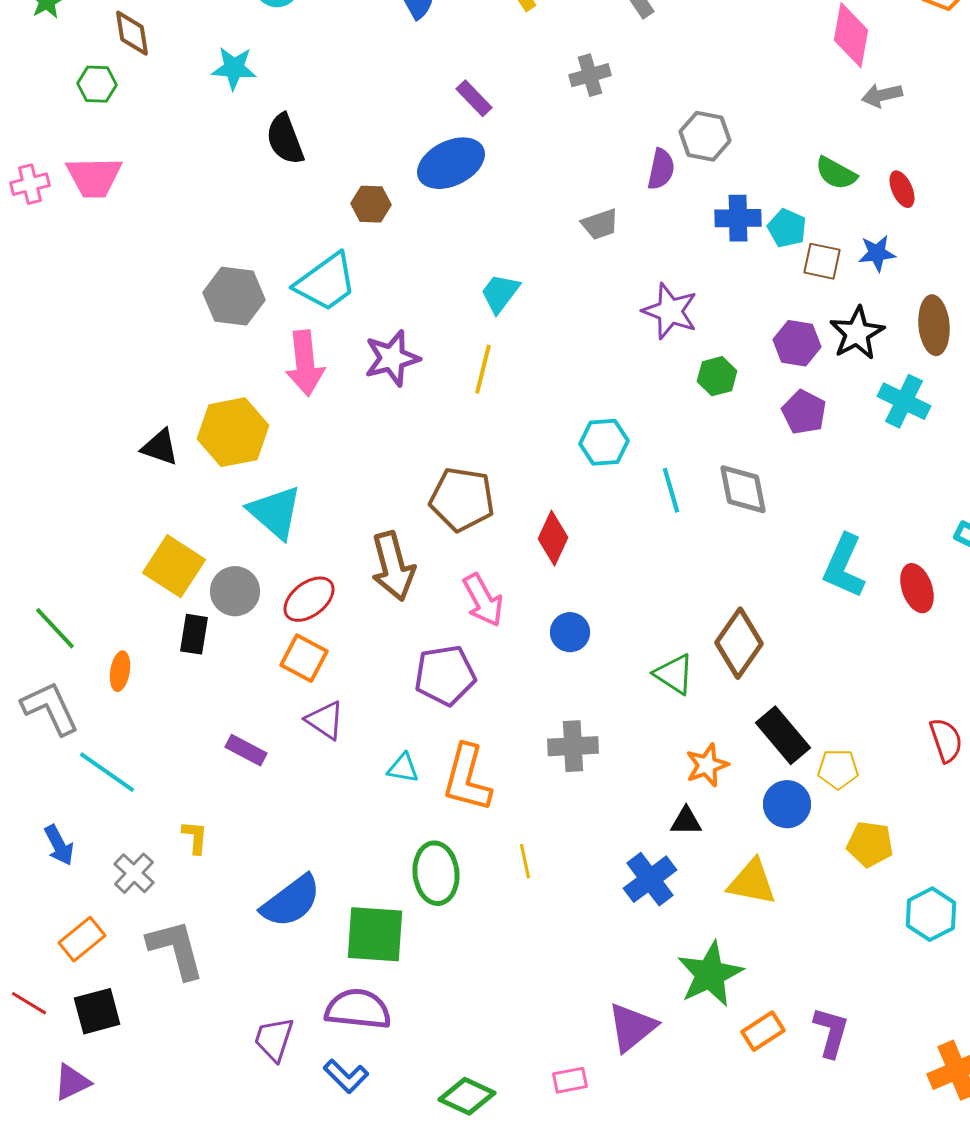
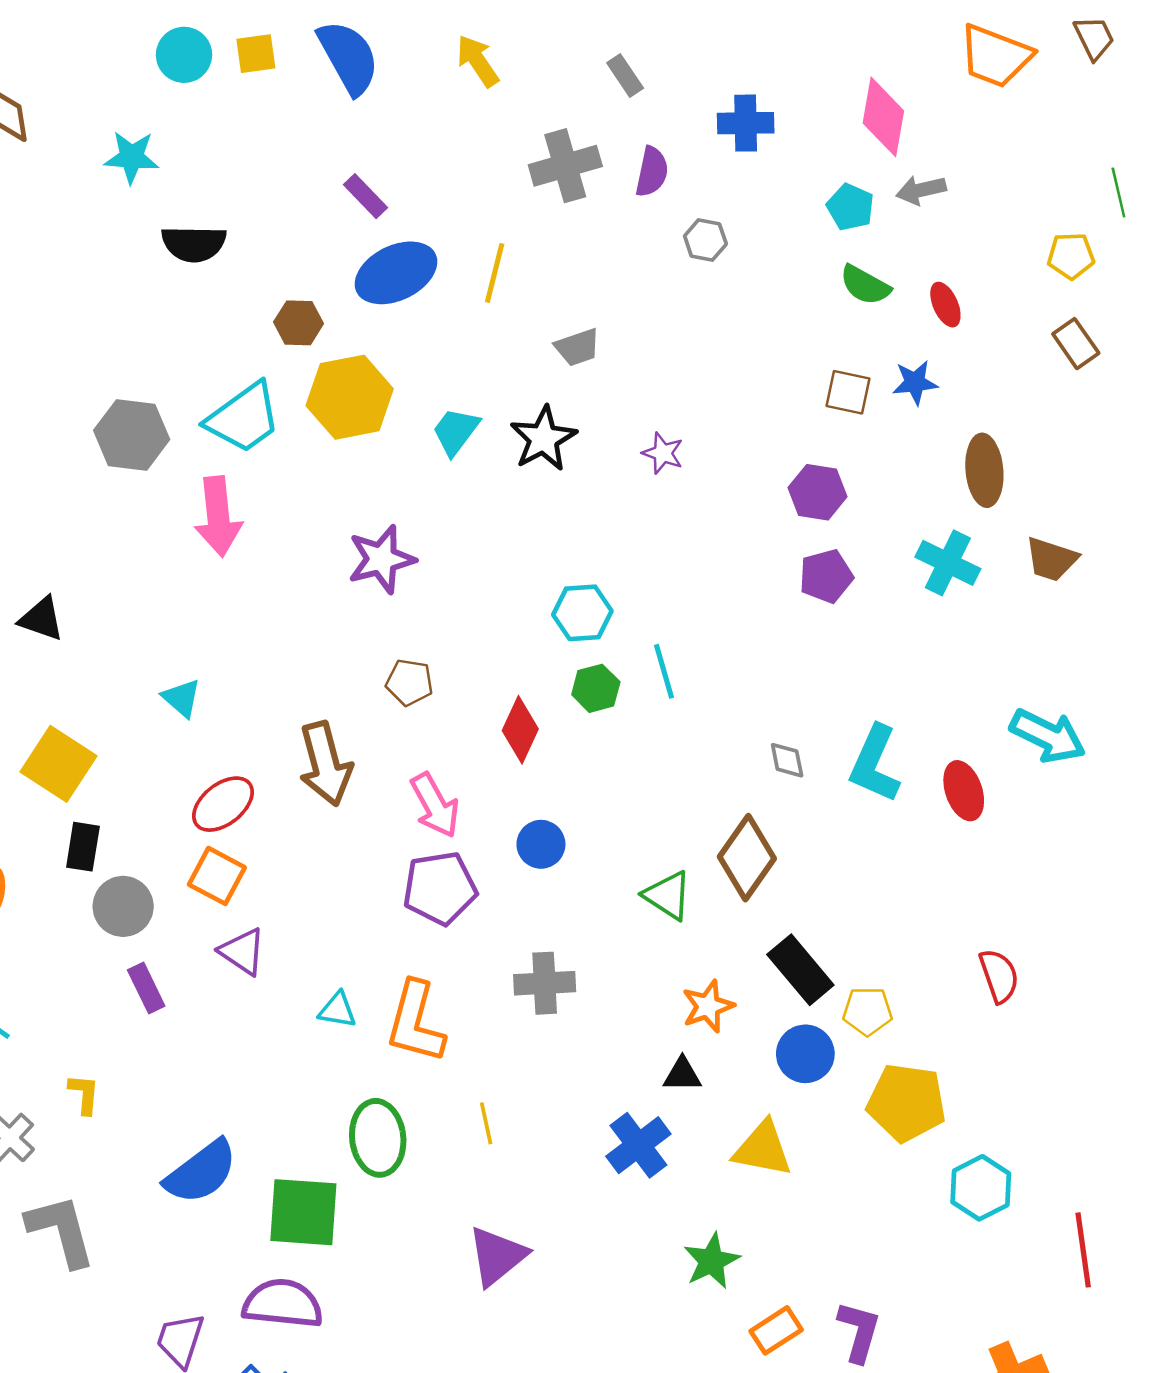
gray cross: (590, 75) -> (565, 166), size x1.4
purple rectangle: (474, 98) -> (366, 196), moved
gray hexagon: (705, 136) -> (705, 240), size x0.7
black semicircle: (285, 139) -> (194, 244), turned -68
purple semicircle: (661, 169) -> (652, 172), moved
blue cross: (738, 218) -> (746, 123), moved
cyan pentagon: (787, 228) -> (850, 207), moved
purple star: (670, 311) -> (663, 453), size x0.6
black star: (857, 333) -> (543, 439), moved
purple star: (392, 358) -> (381, 559), moved
yellow line: (483, 369) -> (495, 273), moved
green hexagon: (717, 376) -> (596, 688), moved
purple pentagon: (804, 412) -> (826, 576), turned 30
yellow hexagon: (233, 432) -> (350, 397), moved
gray diamond: (743, 489) -> (787, 760), moved, size x0.6
brown pentagon: (462, 499) -> (409, 682), size x0.6
cyan triangle: (275, 512) -> (182, 698), size x0.6
gray circle: (235, 591) -> (123, 906), moved
purple pentagon: (445, 675) -> (440, 888), moved
purple rectangle: (246, 750) -> (146, 988), turned 36
yellow pentagon: (870, 844) -> (906, 1103), size x1.4
green star: (710, 974) -> (712, 1261), size x0.7
purple triangle: (632, 1027) -> (497, 1256), moved

